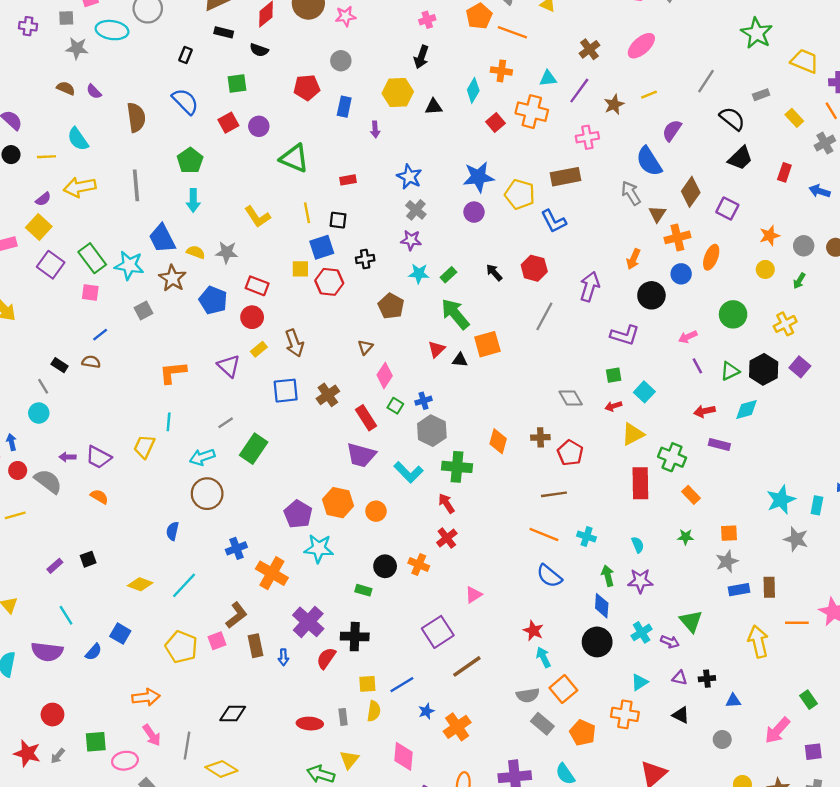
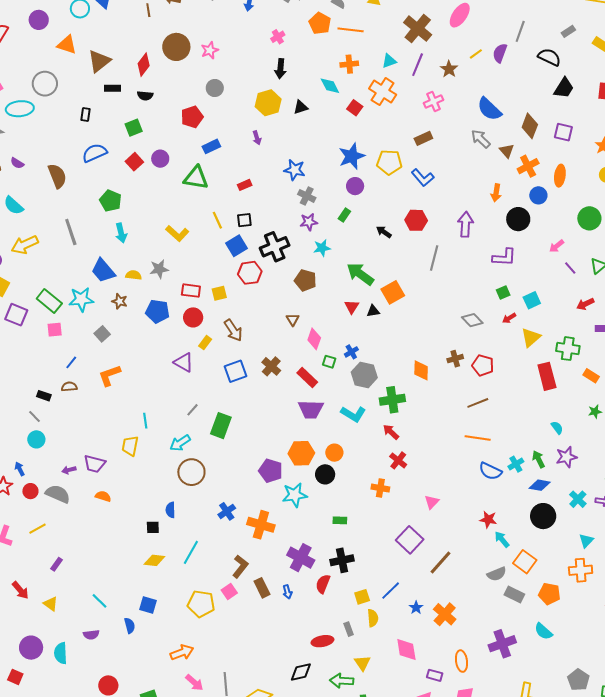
brown cross: (589, 49) -> (418, 29), size x1.6
cyan diamond: (473, 90) -> (330, 86), turned -45
blue semicircle: (185, 101) -> (95, 153), turned -55
blue rectangle: (344, 107) -> (211, 146), moved, turned 66
orange cross: (532, 112) -> (383, 92), turned 32
purple semicircle: (672, 130) -> (500, 53), moved
brown rectangle: (566, 177) -> (423, 138), size x0.7
black cross: (365, 259) -> (275, 247), size x1.8
yellow square: (300, 269) -> (219, 293), moved
green rectangle: (448, 275) -> (344, 215), moved
brown star: (172, 278) -> (120, 301), size x0.7
orange L-shape: (173, 372) -> (109, 375), moved
cyan square: (644, 392) -> (532, 300), turned 36
cyan cross: (587, 537) -> (516, 464), moved, turned -35
black square: (88, 559) -> (153, 527), moved, turned 32
purple rectangle: (55, 566) -> (56, 564), moved
black circle: (385, 566) -> (325, 474), moved
blue diamond: (602, 606) -> (540, 485), turned -70
purple semicircle: (47, 652) -> (91, 635), size x0.6
blue semicircle: (94, 652) -> (130, 626), turned -42
black diamond: (233, 714) -> (301, 672), moved

